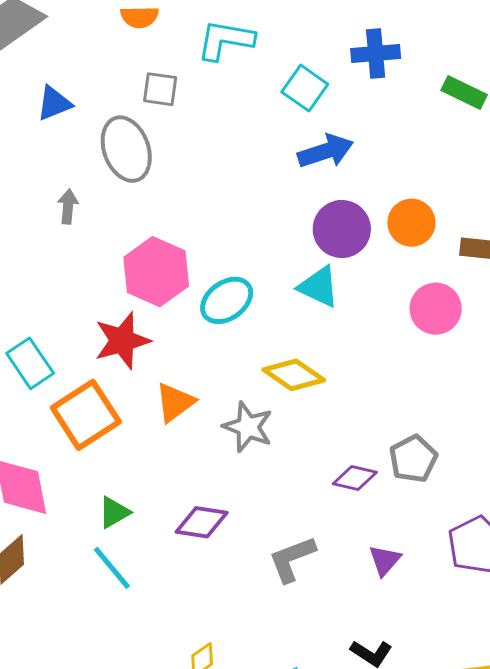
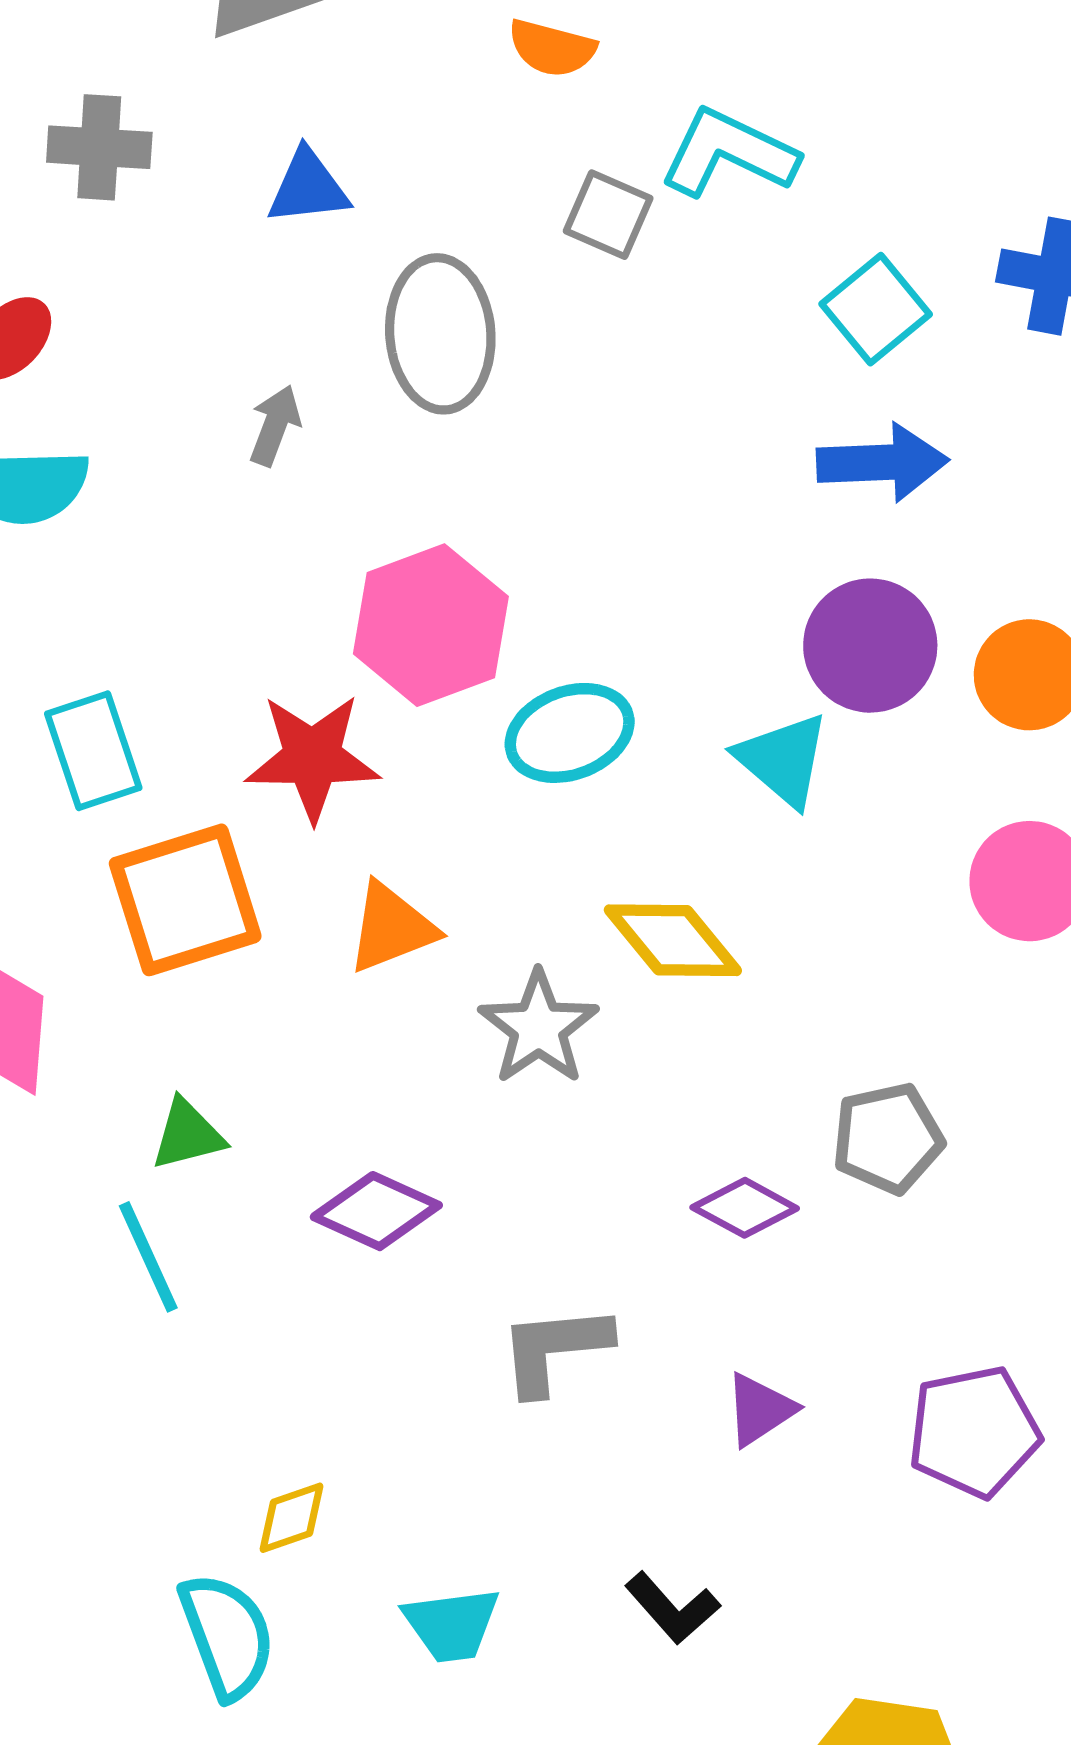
gray square: (160, 89) -> (608, 215), moved
gray pentagon: (413, 459) -> (888, 1138), moved

